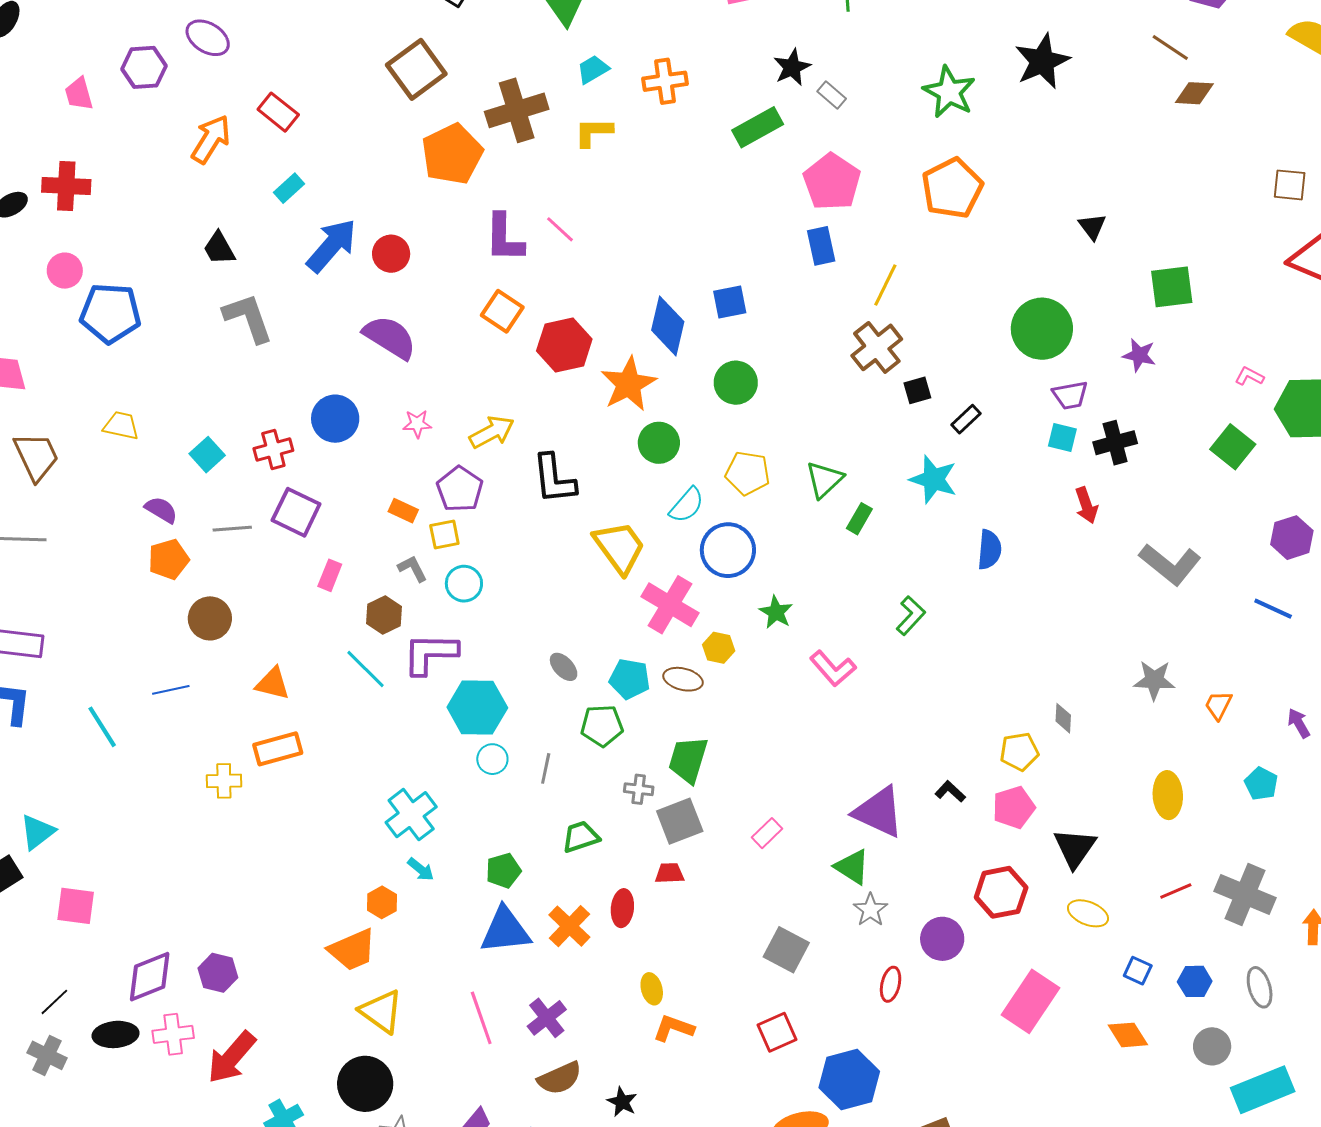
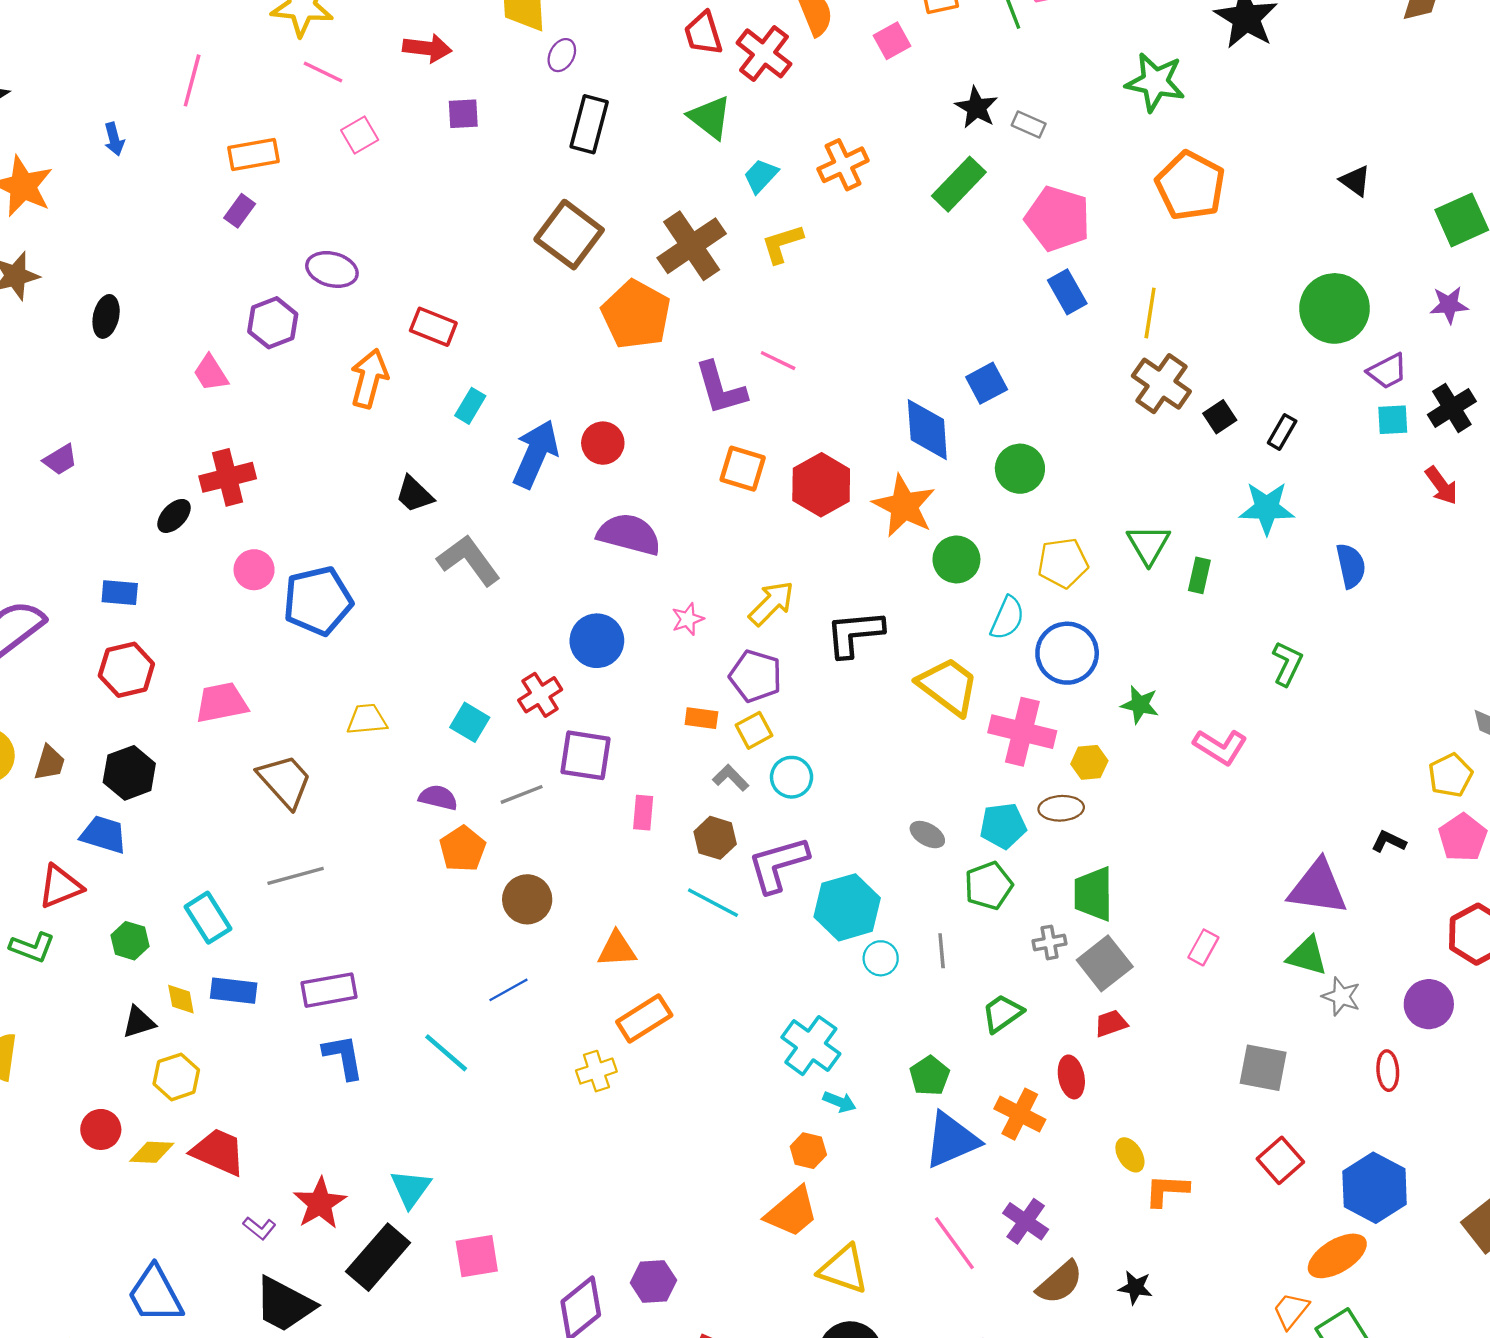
black L-shape: (554, 479) -> (855, 634), turned 108

